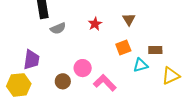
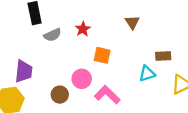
red star: (95, 24) -> (83, 29), moved
orange square: (123, 47) -> (102, 55), moved, turned 35

